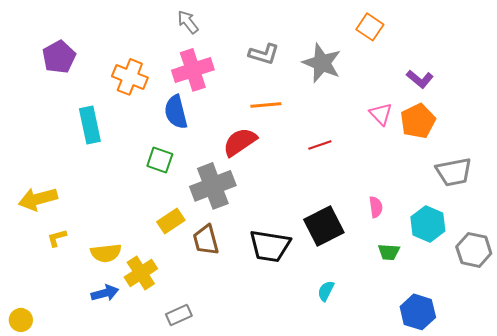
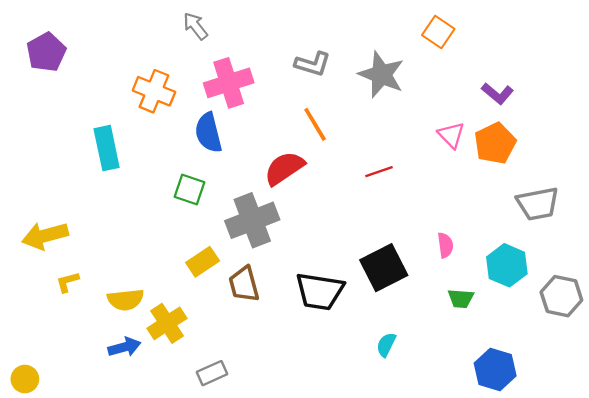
gray arrow: (188, 22) -> (195, 26), moved
purple pentagon: (59, 57) -> (46, 52), moved
orange line: (266, 105) -> (315, 124), turned 64

